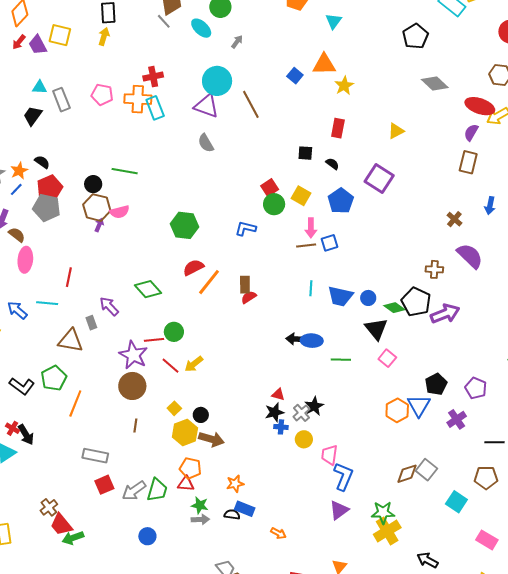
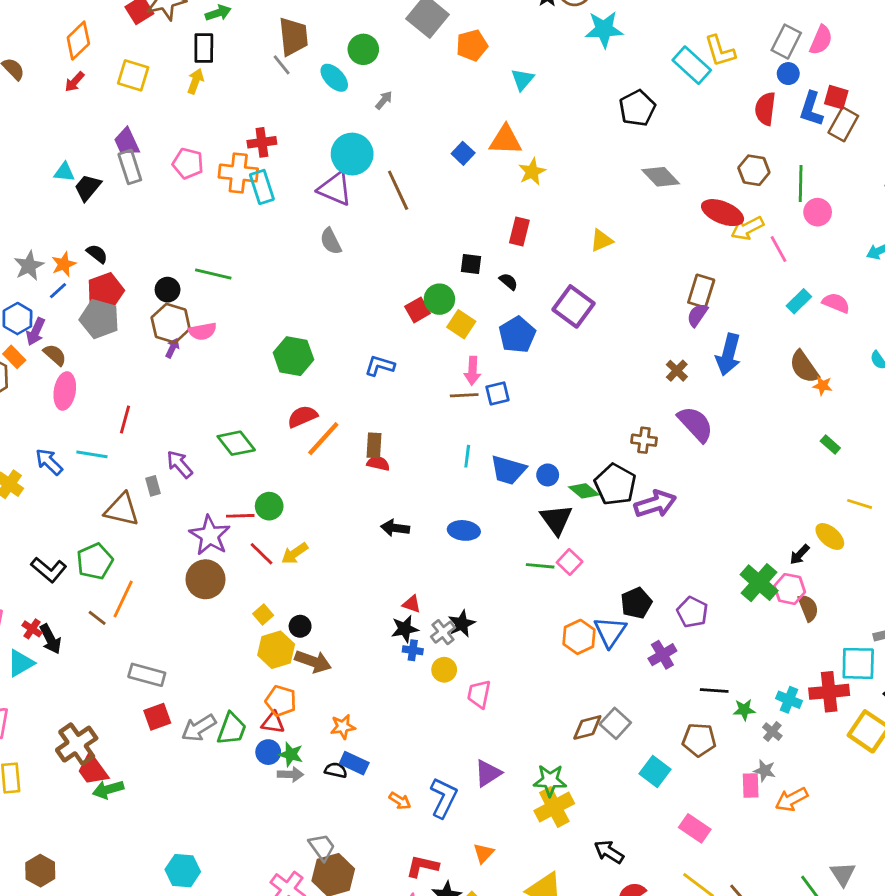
purple trapezoid: (38, 45) -> (127, 142), moved
cyan triangle: (40, 87) -> (64, 172), moved
purple semicircle: (471, 132) -> (697, 315), moved
green circle: (274, 204) -> (439, 299), moved
blue arrow: (490, 206) -> (728, 355), size x1.6
red semicircle: (249, 297) -> (378, 463), turned 42
black arrow: (296, 339) -> (395, 528), moved
green line: (341, 360) -> (540, 566), moved
brown line: (135, 425) -> (97, 618), moved, turned -64
blue L-shape: (343, 476) -> (444, 798), moved
brown cross: (49, 507) -> (77, 744), size x1.6
blue circle: (147, 536) -> (268, 752), moved

